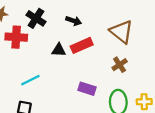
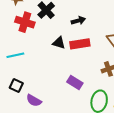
black arrow: (74, 21) -> (78, 21), turned -48
cyan line: (30, 80) -> (15, 55), moved

